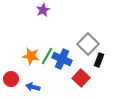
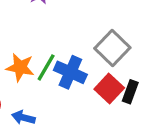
black rectangle: (99, 60) -> (130, 92), moved
red square: (81, 78) -> (109, 88), moved

